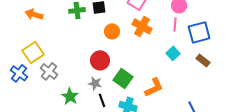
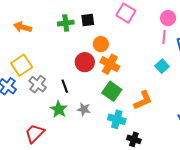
orange cross: (142, 26) -> (110, 64), moved
red circle: (100, 60) -> (85, 62), moved
gray star: (95, 83) -> (84, 109), moved
black line: (102, 100) -> (65, 86), moved

